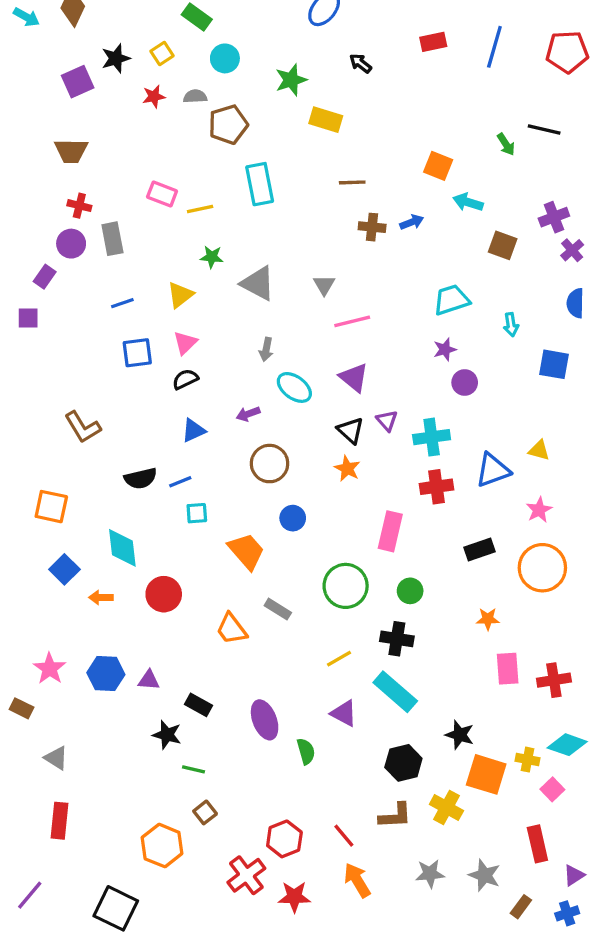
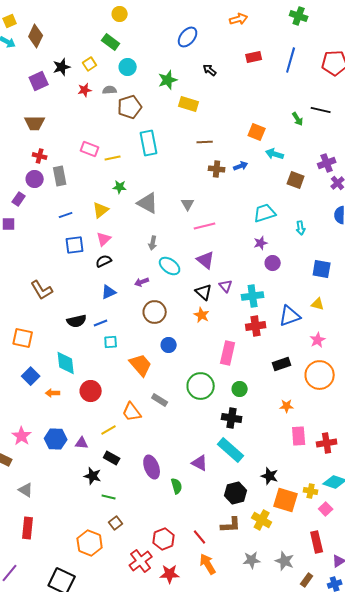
blue square: (554, 364) -> (322, 269), moved
yellow line: (339, 659) -> (109, 430), moved

